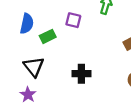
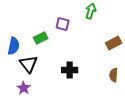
blue semicircle: (27, 24) -> (14, 46), moved

